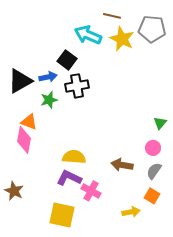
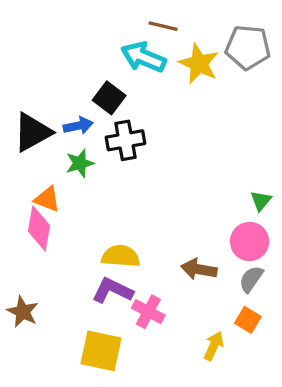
brown line: (112, 16) -> (163, 26), moved
pink circle: (153, 148) -> (250, 242), size x1.5
yellow arrow: (131, 212) -> (214, 346), turned -54

